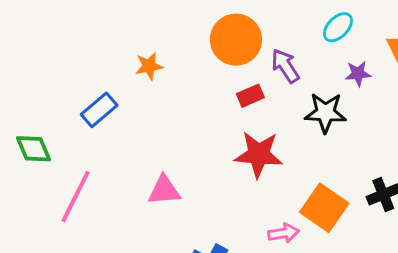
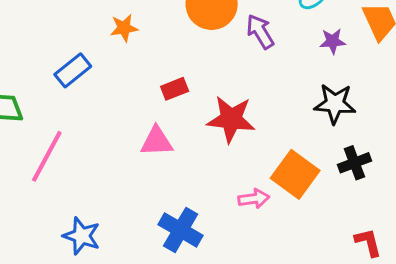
red rectangle: (250, 96) -> (175, 89), moved
black star: (325, 113) -> (335, 104), moved
pink triangle: (164, 190) -> (157, 141), moved

